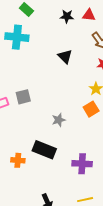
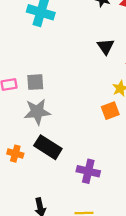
black triangle: (65, 56) -> (106, 47), moved
gray star: (59, 120) -> (37, 112), moved, size x1.6

